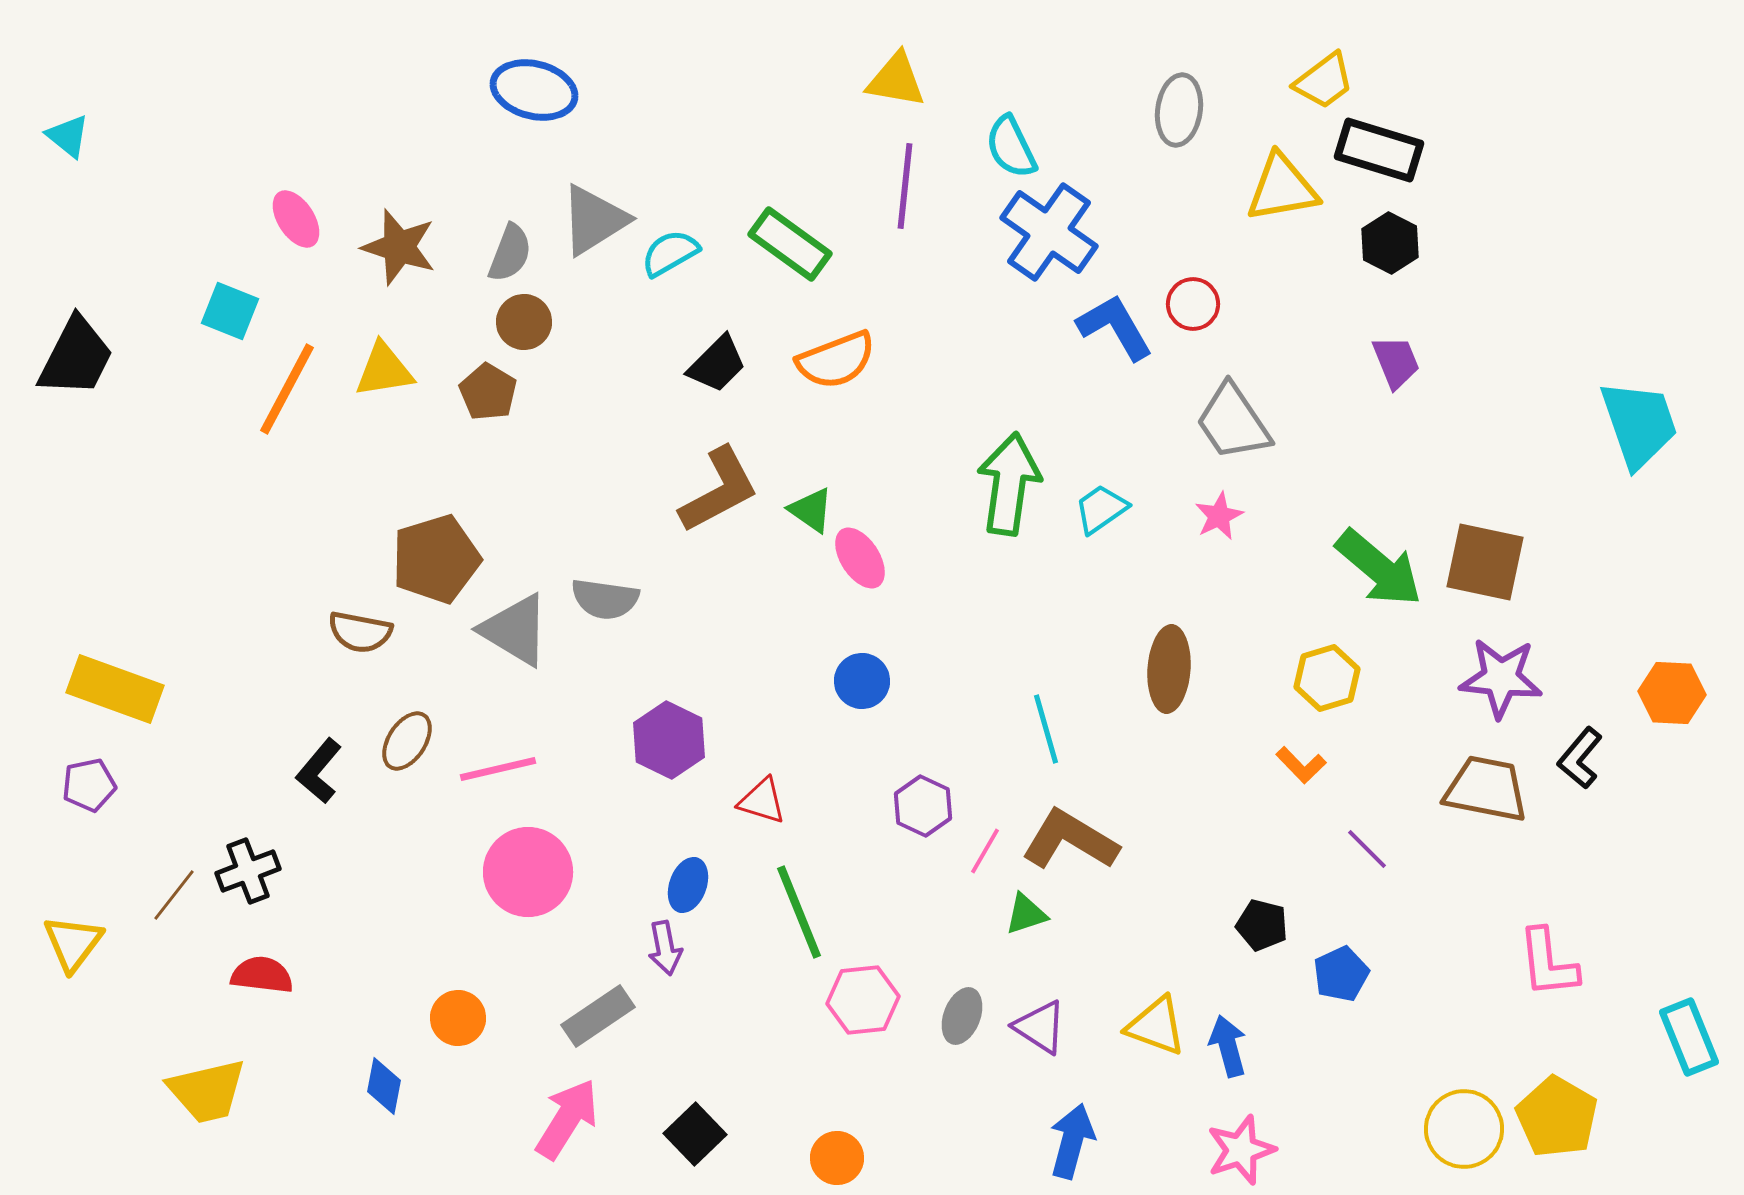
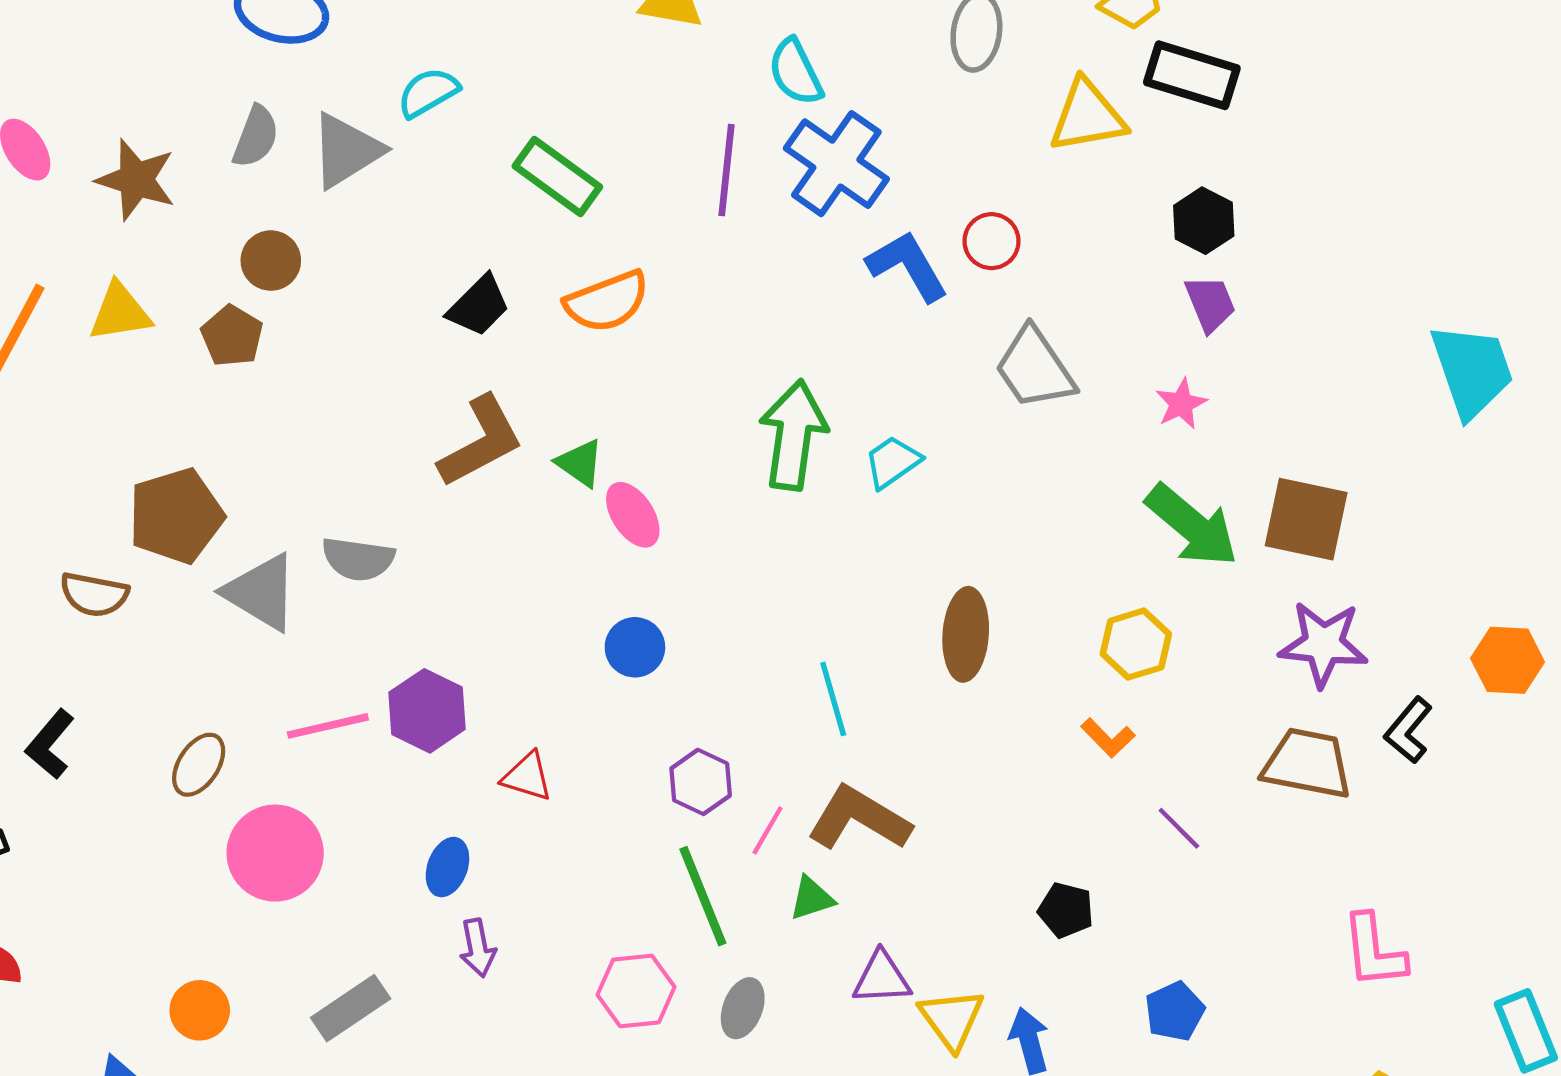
purple line: (905, 186) -> (727, 170), moved
black hexagon: (1390, 243) -> (1204, 221), moved
gray semicircle: (510, 253) -> (256, 137), moved
cyan semicircle: (670, 253) -> (428, 92), moved
pink star: (1219, 516) -> (1181, 404), moved
brown ellipse: (407, 741) -> (199, 765), moved
pink line: (498, 769) -> (328, 726), moved
green line: (799, 912) -> (703, 896), moved
purple arrow: (665, 948) -> (478, 948), moved
blue pentagon: (1341, 974) -> (1175, 1011), moved
yellow triangle: (1156, 1026) -> (952, 1019), turned 34
purple triangle: (1040, 1027) -> (882, 978), moved, turned -36

